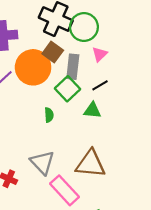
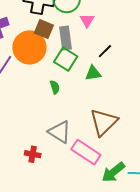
black line: (100, 85) -> (105, 51), moved
brown triangle: (91, 164) -> (104, 122), turned -36

